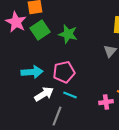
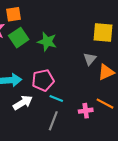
cyan line: (70, 95) -> (56, 99), moved
gray line: (57, 116) -> (53, 121), moved

